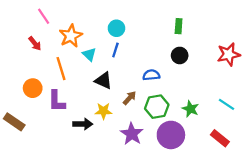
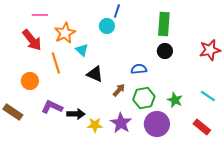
pink line: (44, 16) -> (40, 15), turned -56
green rectangle: (179, 26) -> (164, 24), size x1.6
red arrow: (35, 43) -> (32, 40), size x1.6
blue line: (115, 50) -> (117, 11), moved
purple L-shape: (57, 101) -> (52, 107), moved, turned 115
yellow star: (103, 111) -> (95, 125), moved

